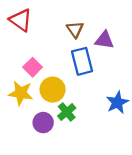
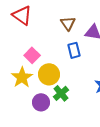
blue rectangle: (82, 61) -> (74, 50), size x0.7
yellow star: (21, 93) -> (22, 77), turned 30

